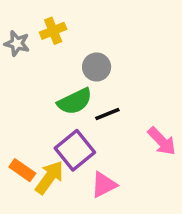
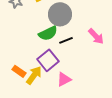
gray circle: (97, 67) -> (60, 14), size x1.5
pink arrow: (162, 141) -> (96, 36), moved

